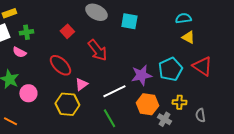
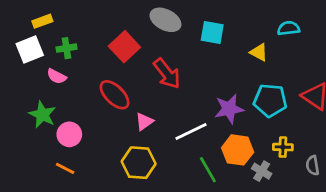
red square: (67, 31) -> (124, 47), size x1.5
yellow triangle: (188, 37) -> (259, 52), moved
cyan pentagon: (170, 69) -> (270, 100), turned 30
yellow hexagon: (67, 104) -> (139, 163), moved
green line: (109, 118) -> (208, 170), moved
orange line: (10, 121) -> (65, 168), moved

